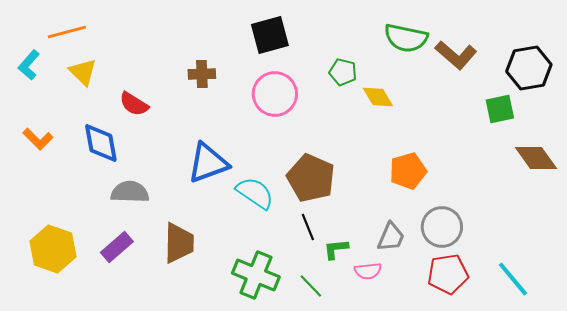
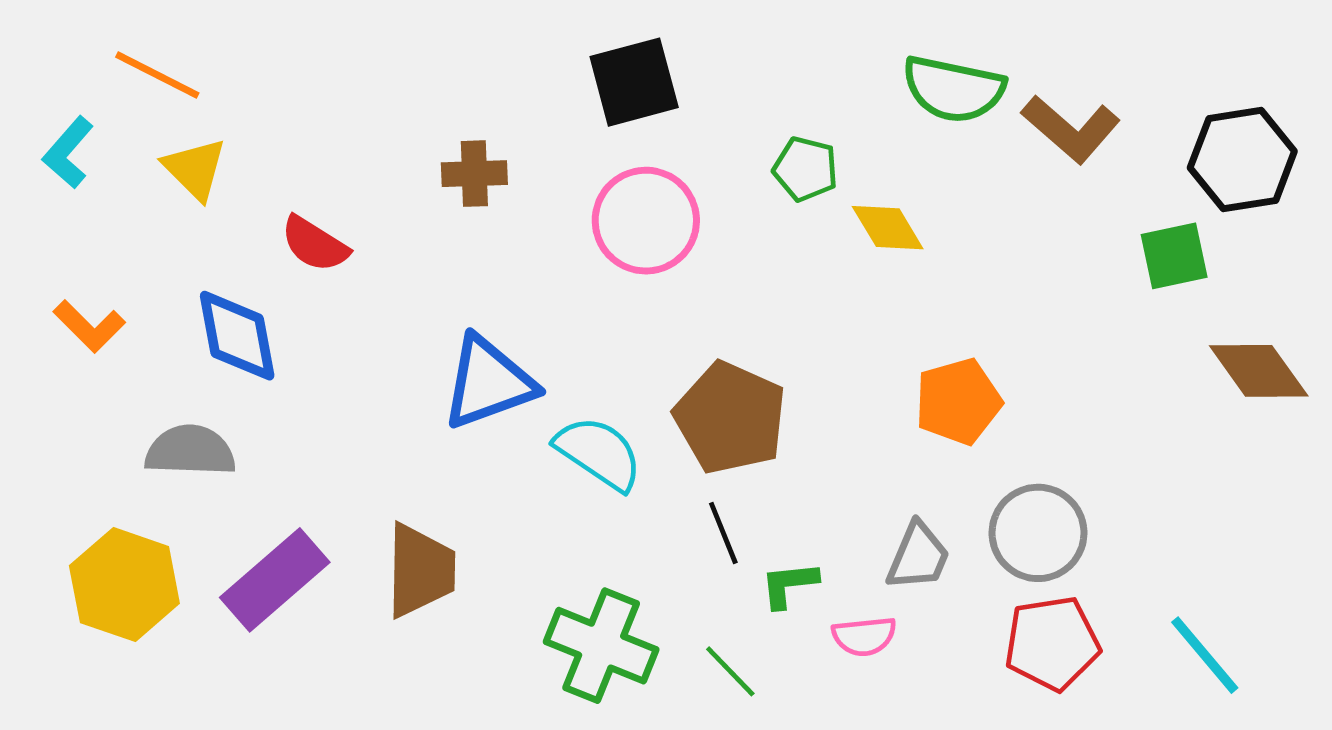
orange line: (67, 32) -> (157, 75), turned 42
gray semicircle: (130, 192) -> (190, 451), moved
purple rectangle: (117, 247) -> (275, 580), size x1.4

